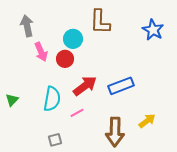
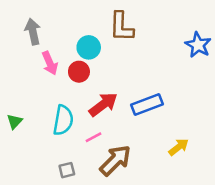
blue star: (153, 30) -> (198, 45), moved
brown arrow: (115, 132) -> (115, 160), moved, turned -136

